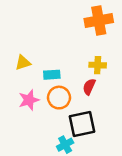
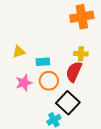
red semicircle: (89, 87) -> (74, 72), size x1.5
black square: (82, 124) -> (68, 103), turned -35

